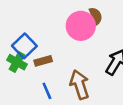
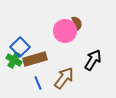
brown rectangle: (43, 61) -> (35, 59), size x1.6
brown arrow: (80, 85) -> (64, 78), turned 55

